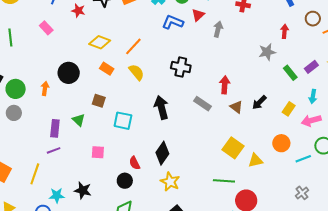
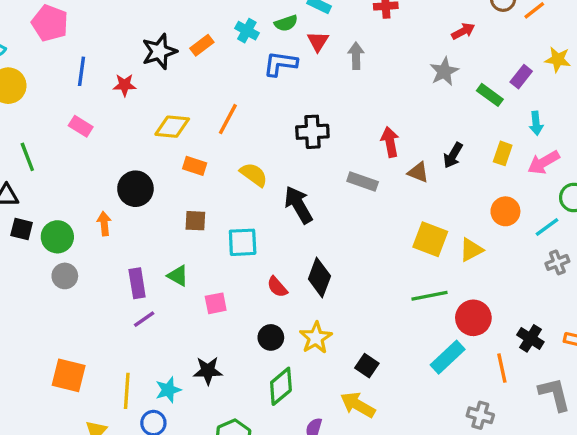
red arrow: (284, 31) -> (463, 31), turned 72
yellow semicircle: (137, 72) -> (254, 175), moved
green triangle: (79, 120) -> (178, 276), moved
red semicircle: (135, 163) -> (277, 287), moved
yellow line: (35, 174) -> (127, 391), moved
yellow star: (170, 182) -> (316, 338), moved, turned 30
gray cross: (302, 193) -> (557, 262), moved, turned 32

